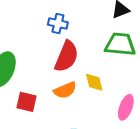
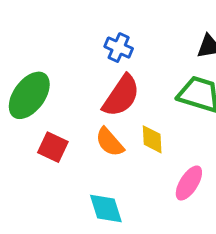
orange semicircle: (65, 90) -> (110, 142), turned 60

